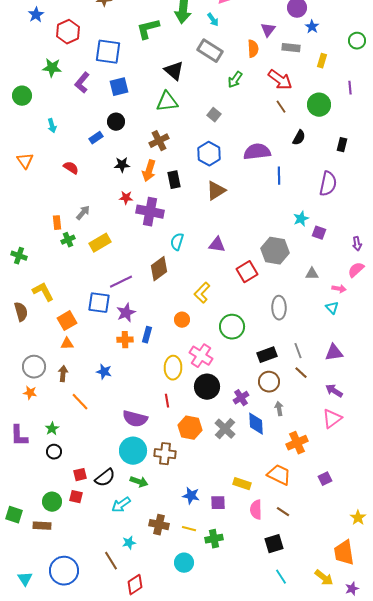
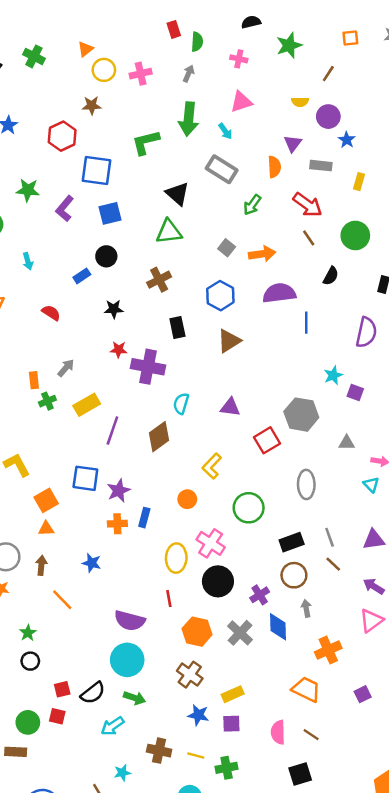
red hexagon: (68, 32) -> (62, 136), moved
orange arrow: (149, 171) -> (262, 254), moved, turned -115
purple line: (121, 282) -> (112, 430), moved, turned -45
brown cross: (165, 454) -> (190, 675), moved, turned 30
yellow rectangle: (242, 484) -> (233, 694), moved, turned -42

